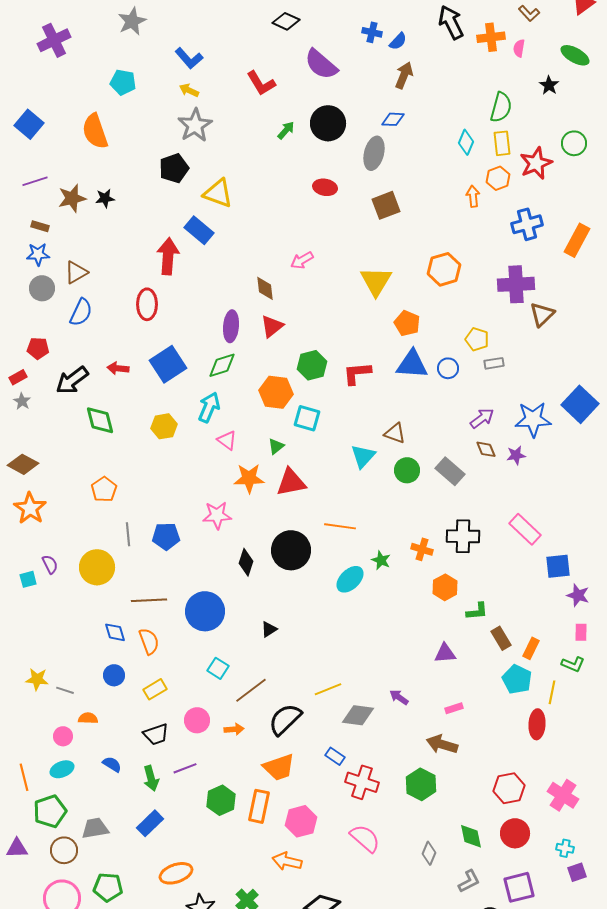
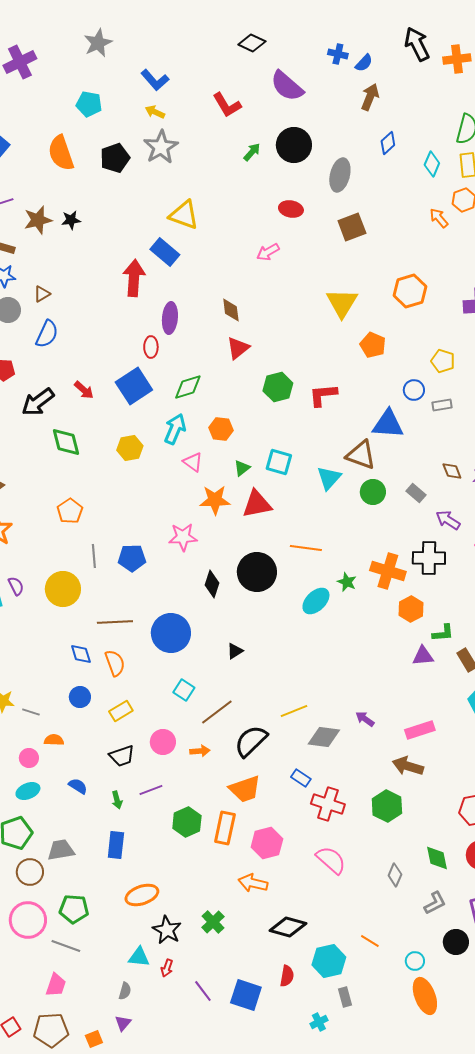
blue diamond: (393, 119) -> (388, 143), moved, turned -45
black pentagon: (174, 168) -> (115, 158), moved
orange arrow: (473, 196) -> (439, 218), turned -35
pink arrow: (302, 260) -> (268, 252), moved
brown triangle: (76, 272) -> (42, 294), size x0.7
red ellipse: (147, 304) -> (151, 347), moved, size x0.7
purple ellipse: (231, 326) -> (170, 318), moved
gray rectangle: (494, 363) -> (442, 405), moved
blue triangle: (412, 364) -> (388, 424), moved
red arrow: (118, 368) -> (84, 390), turned -145
orange hexagon: (276, 392) -> (221, 429), moved, size x0.7
cyan square: (307, 418) -> (279, 462), moved
purple arrow: (482, 418) -> (448, 520), moved, turned -110
brown triangle: (395, 433) -> (361, 455), size x1.4
gray rectangle: (450, 471) -> (416, 493), size x0.7
orange cross: (422, 549) -> (388, 571), size x1.6
purple triangle: (445, 653) -> (423, 656), moved
pink rectangle: (454, 708) -> (420, 730), size x1.6
green arrow: (151, 778) -> (117, 800), size x0.7
blue rectangle: (150, 823) -> (116, 845), turned -40

